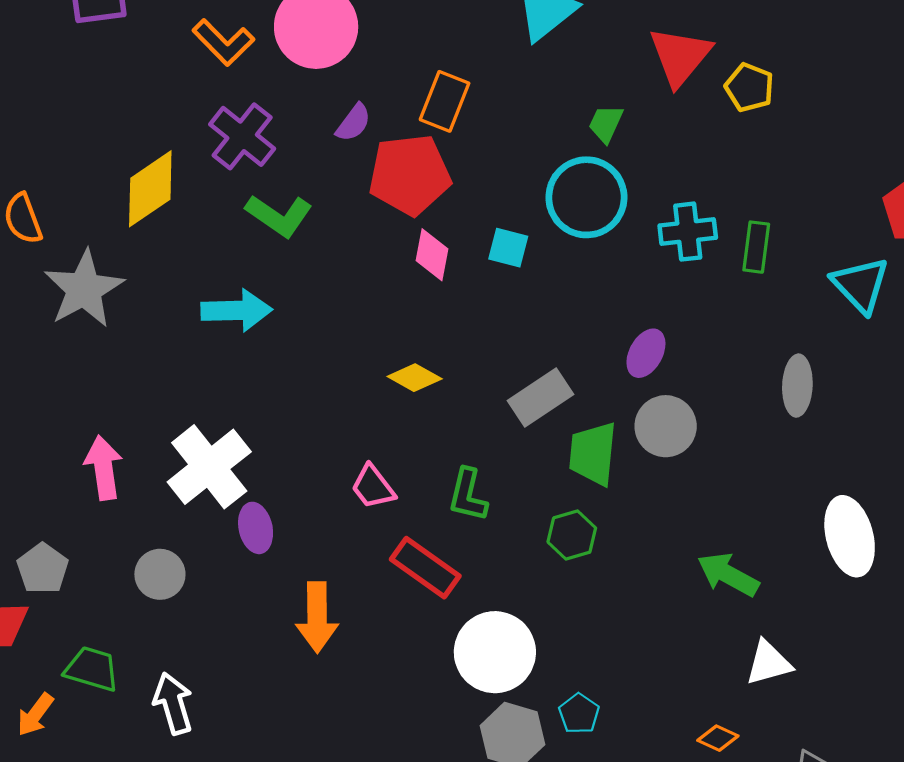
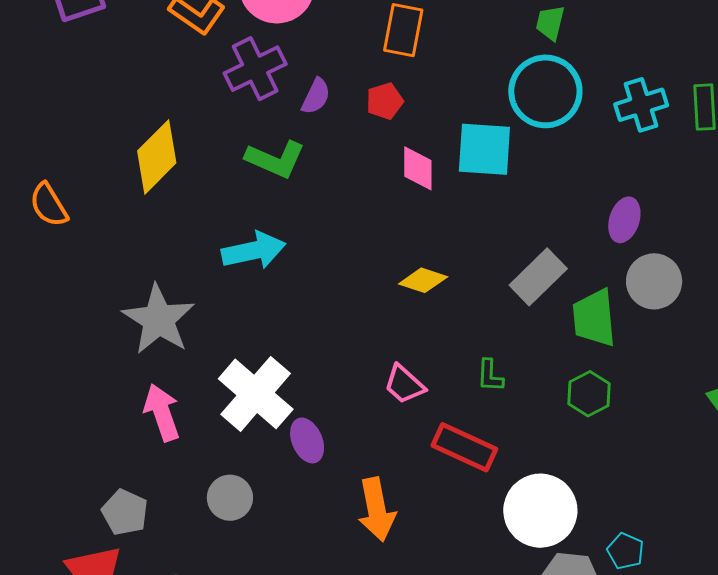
purple semicircle: (354, 123) -> (316, 96), moved
purple cross: (242, 136) -> (255, 69), moved, turned 36
red pentagon: (410, 175) -> (385, 101), size x0.5
cyan square: (508, 248) -> (484, 149), size x1.6
gray star: (84, 289) -> (158, 319), moved
green L-shape: (468, 495) -> (490, 376), size x0.7

